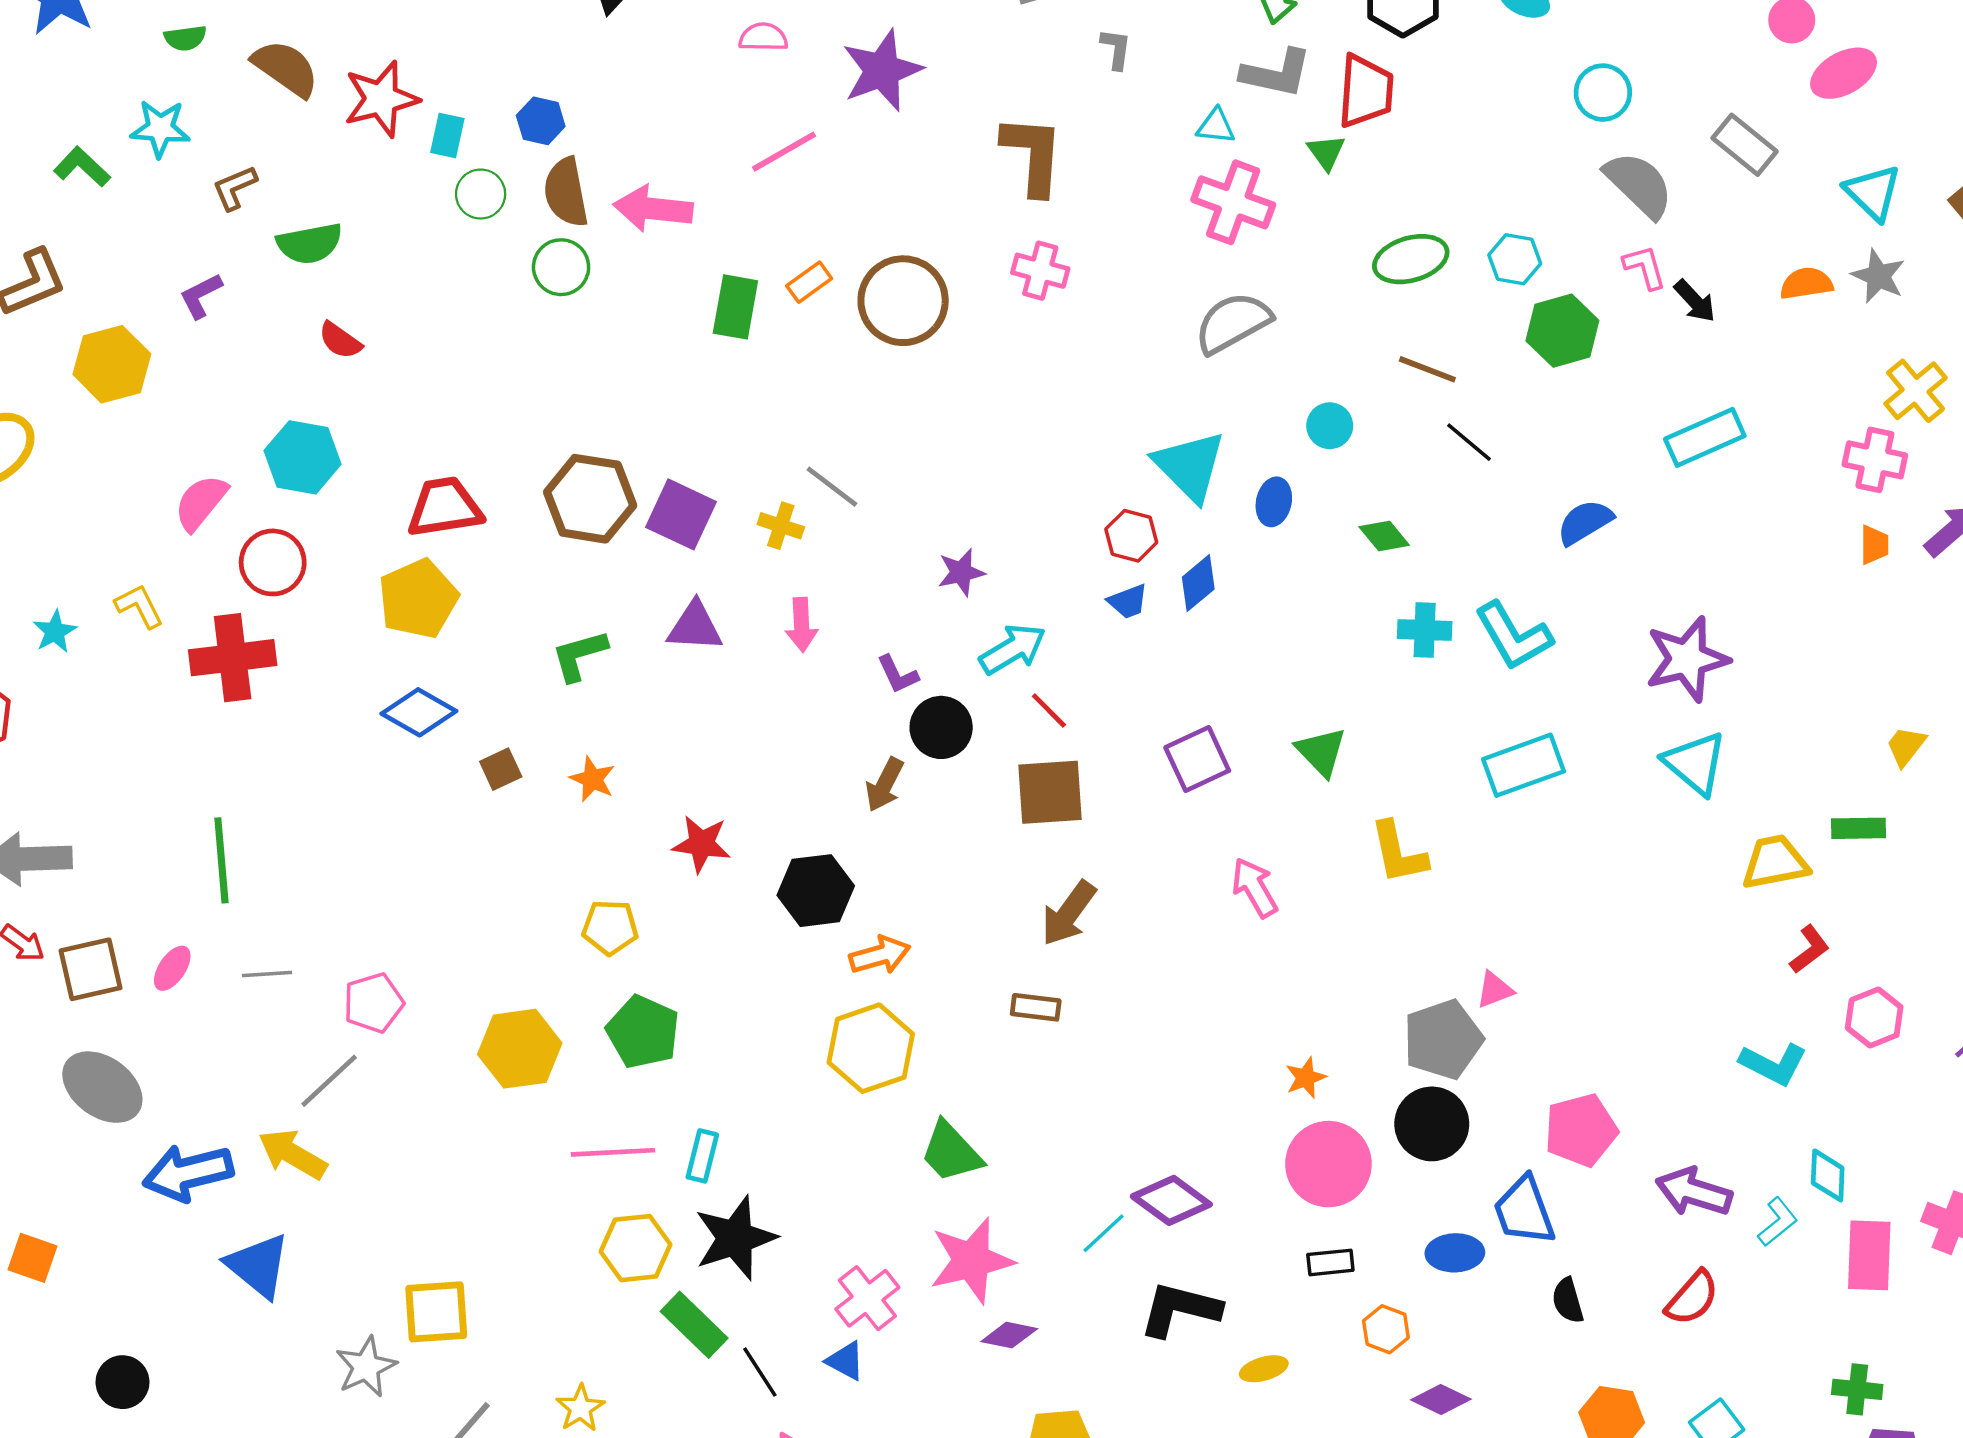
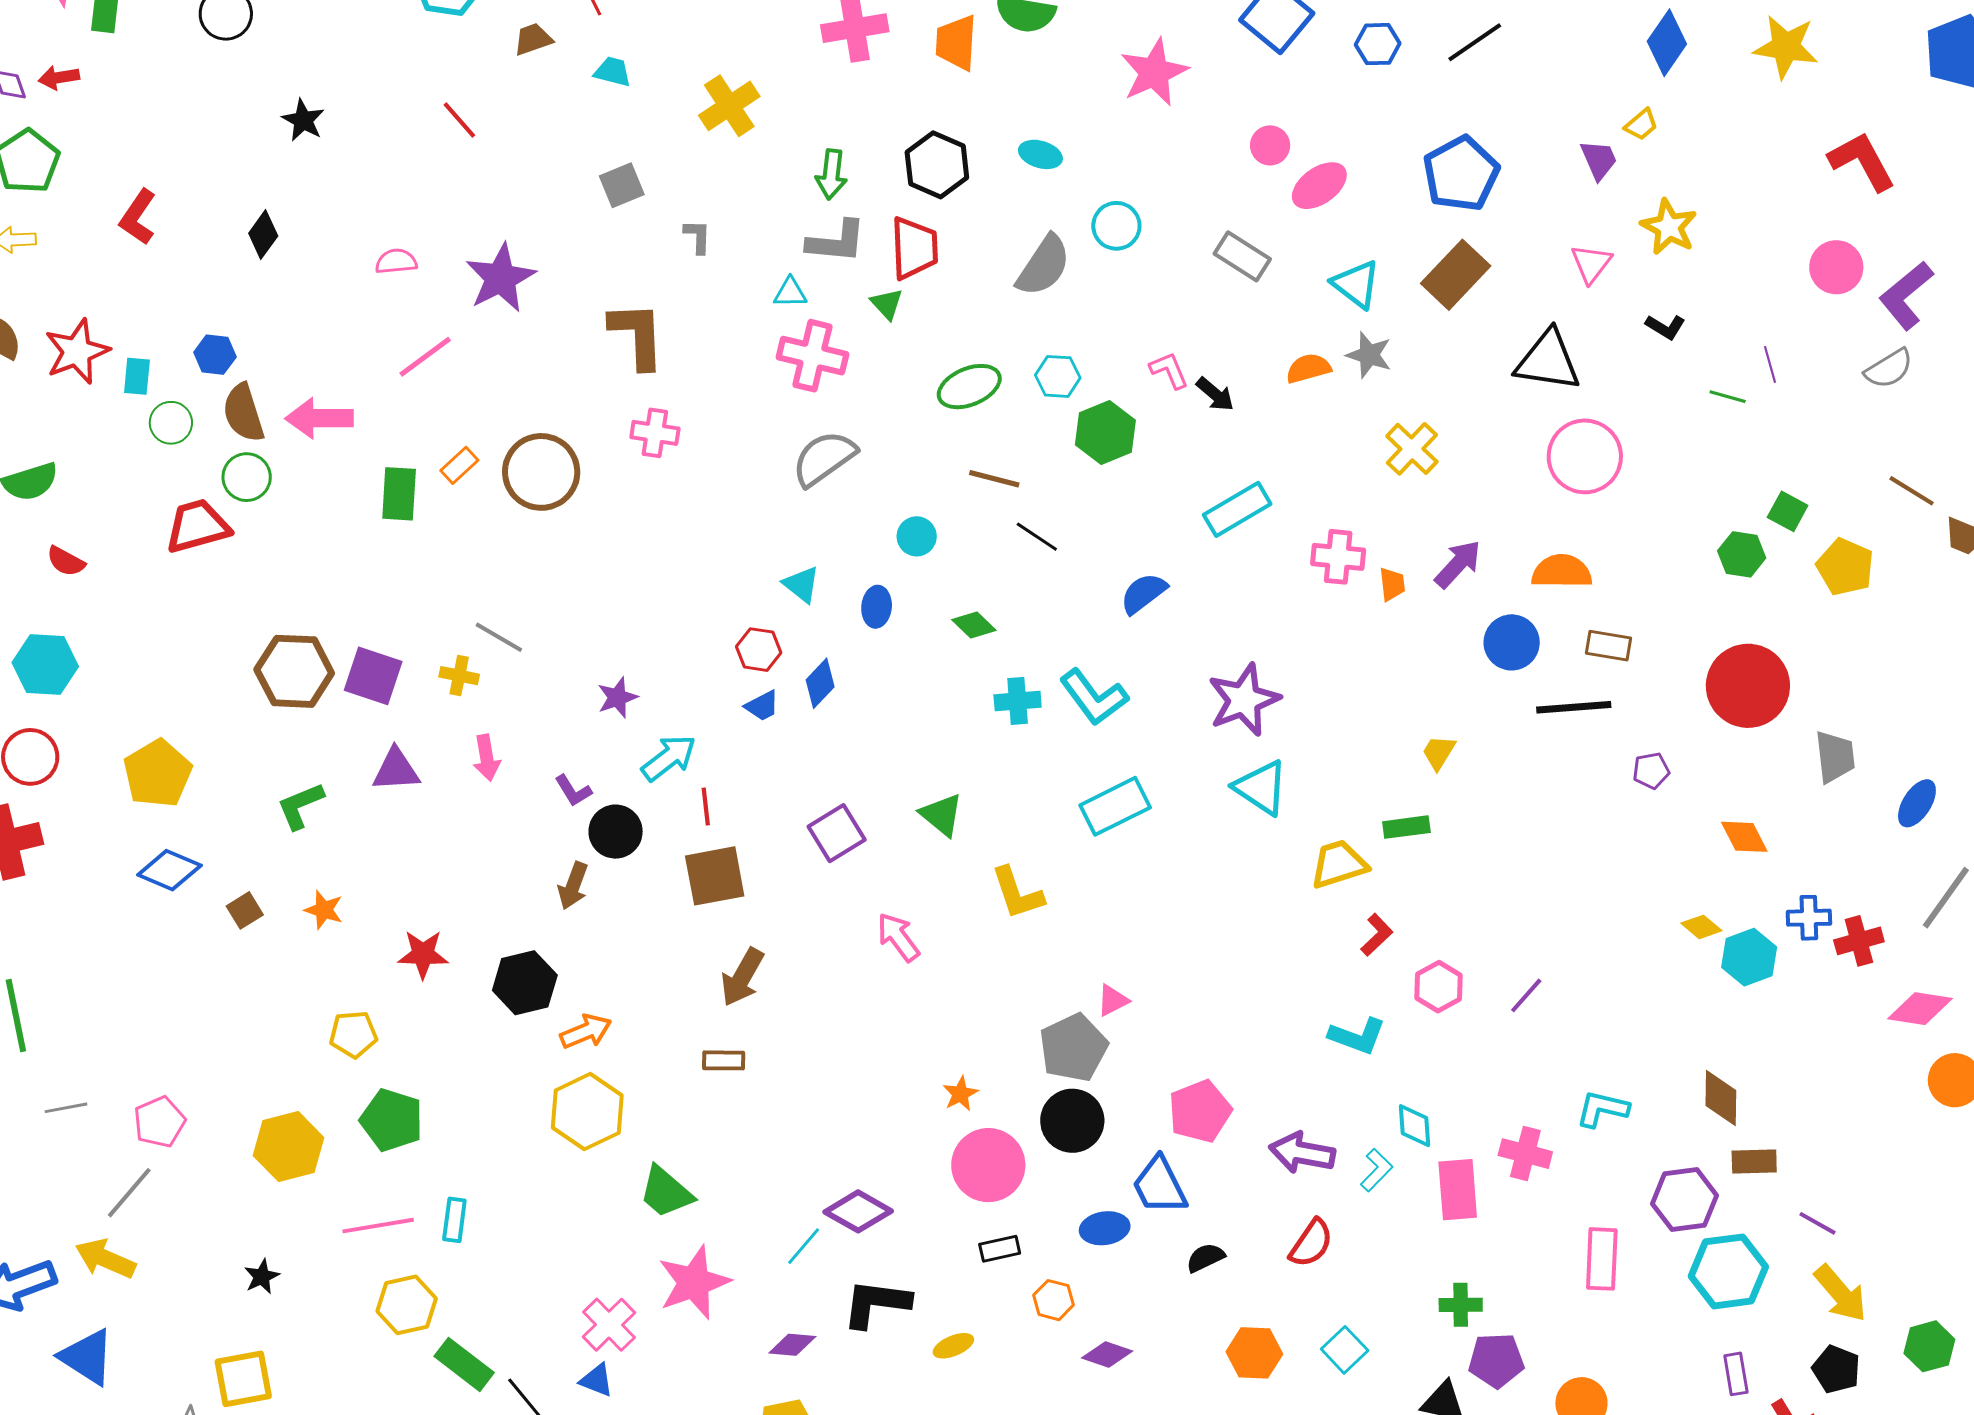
gray semicircle: (1639, 185) -> (1044, 266), moved, turned 86
pink cross: (1875, 460) -> (1338, 557), moved
cyan triangle: (1190, 466) -> (801, 584), size x0.6
red trapezoid: (445, 507) -> (197, 526), moved
red line: (1049, 710) -> (706, 806), turned 45
black star: (735, 1238) -> (262, 1277), moved, size x0.5
black semicircle: (1568, 1300) -> (1205, 1258), turned 87
purple diamond: (1009, 1335) -> (792, 1345), moved

